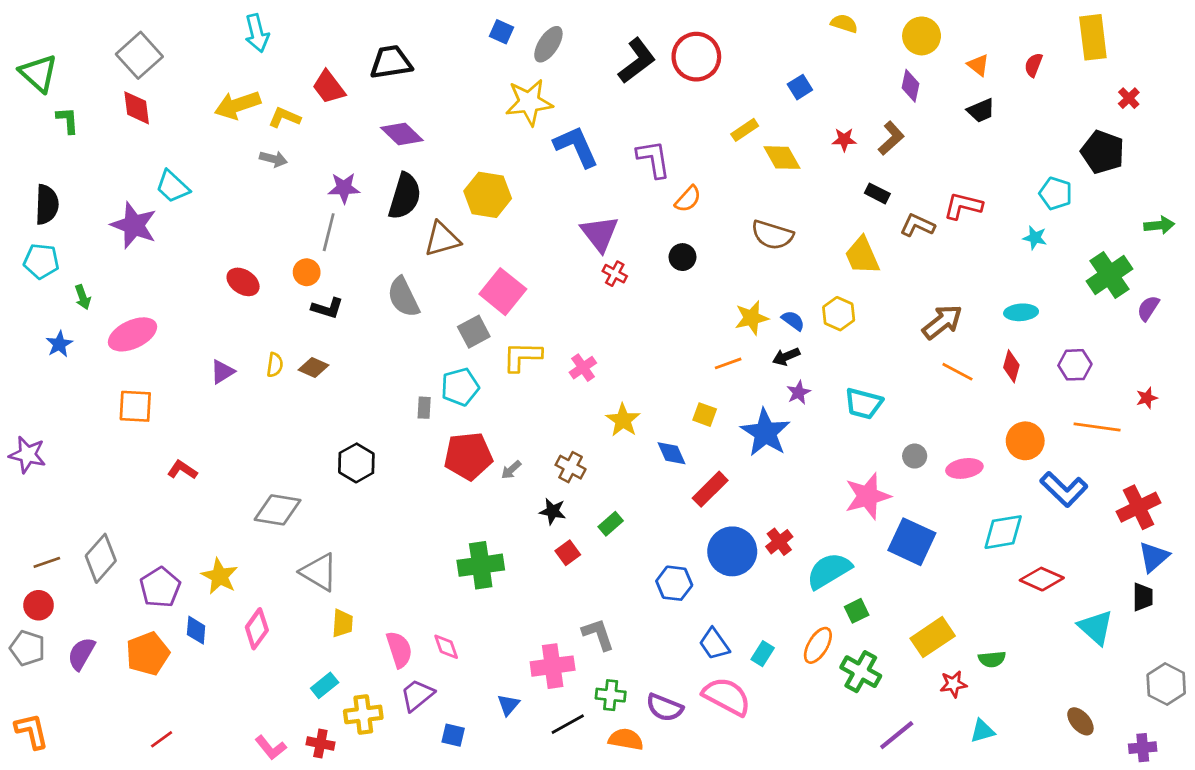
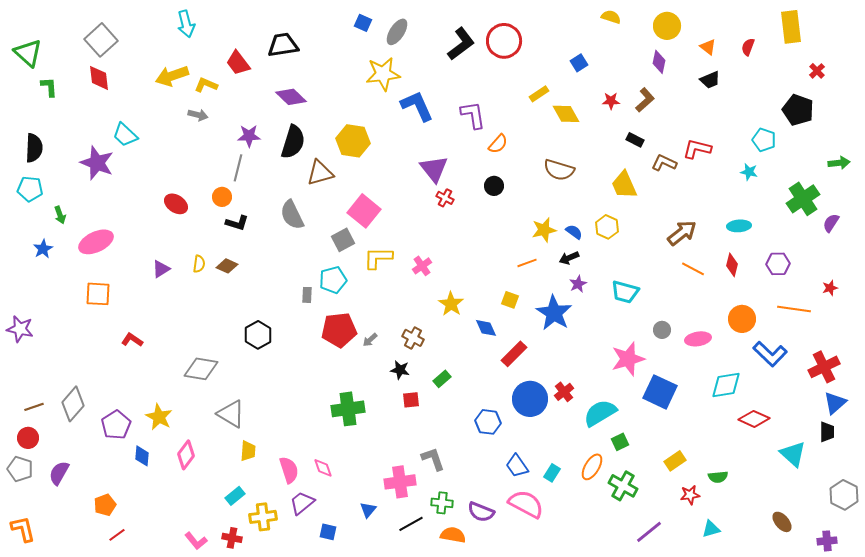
red square: (568, 553) -> (411, 400), turned 30
yellow rectangle: (933, 637) -> (675, 461), size x0.7
orange pentagon: (148, 654) -> (105, 505), moved, size x0.7

